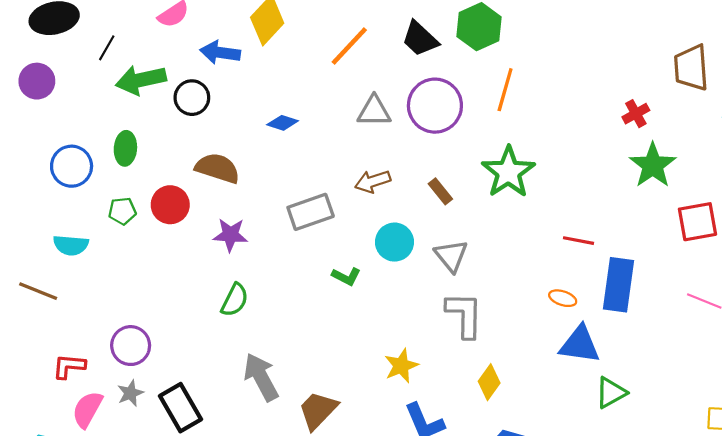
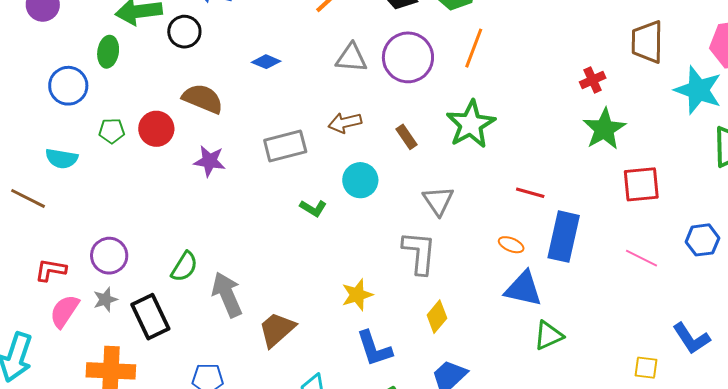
green ellipse: (125, 148) -> (108, 52), moved
gray triangle: (451, 256) -> (438, 201), moved
green semicircle: (235, 300) -> (184, 267), moved

